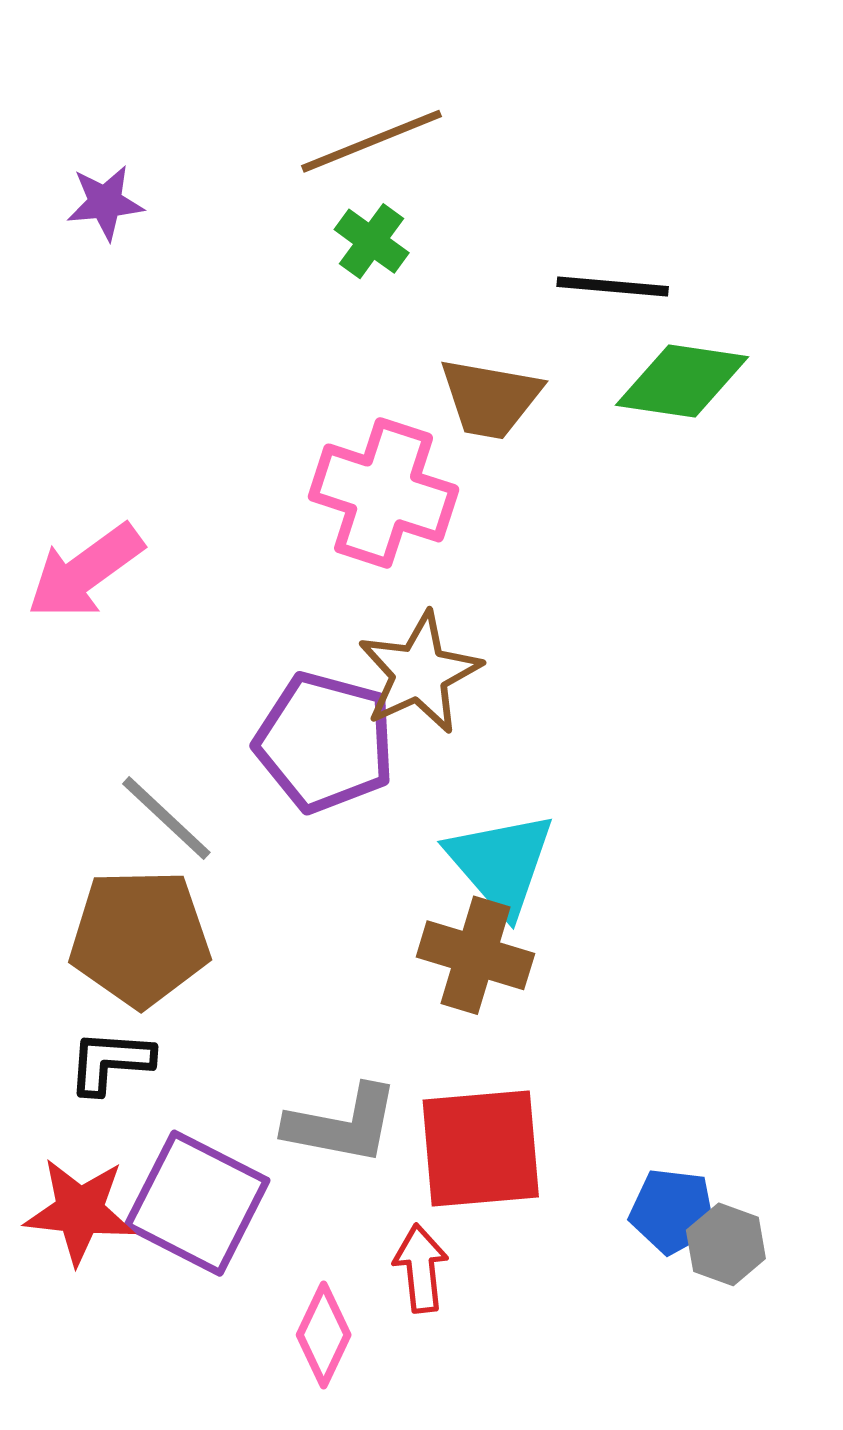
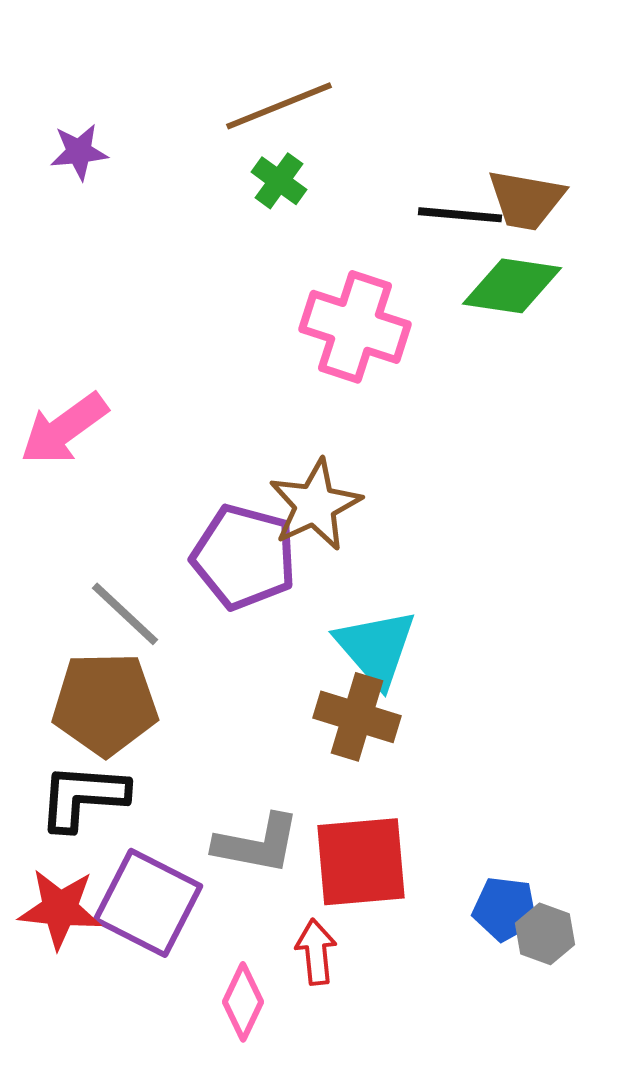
brown trapezoid: (490, 398) -> (526, 200), moved
pink cross: (384, 493) -> (355, 327), moved
black L-shape: (110, 1062) -> (83, 797), size x1.4

